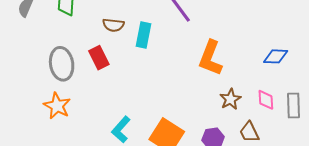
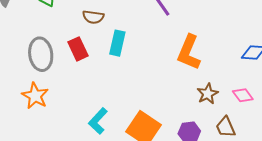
cyan rectangle: (143, 35) -> (117, 43), moved
pink diamond: (266, 100) -> (243, 95), turned -35

